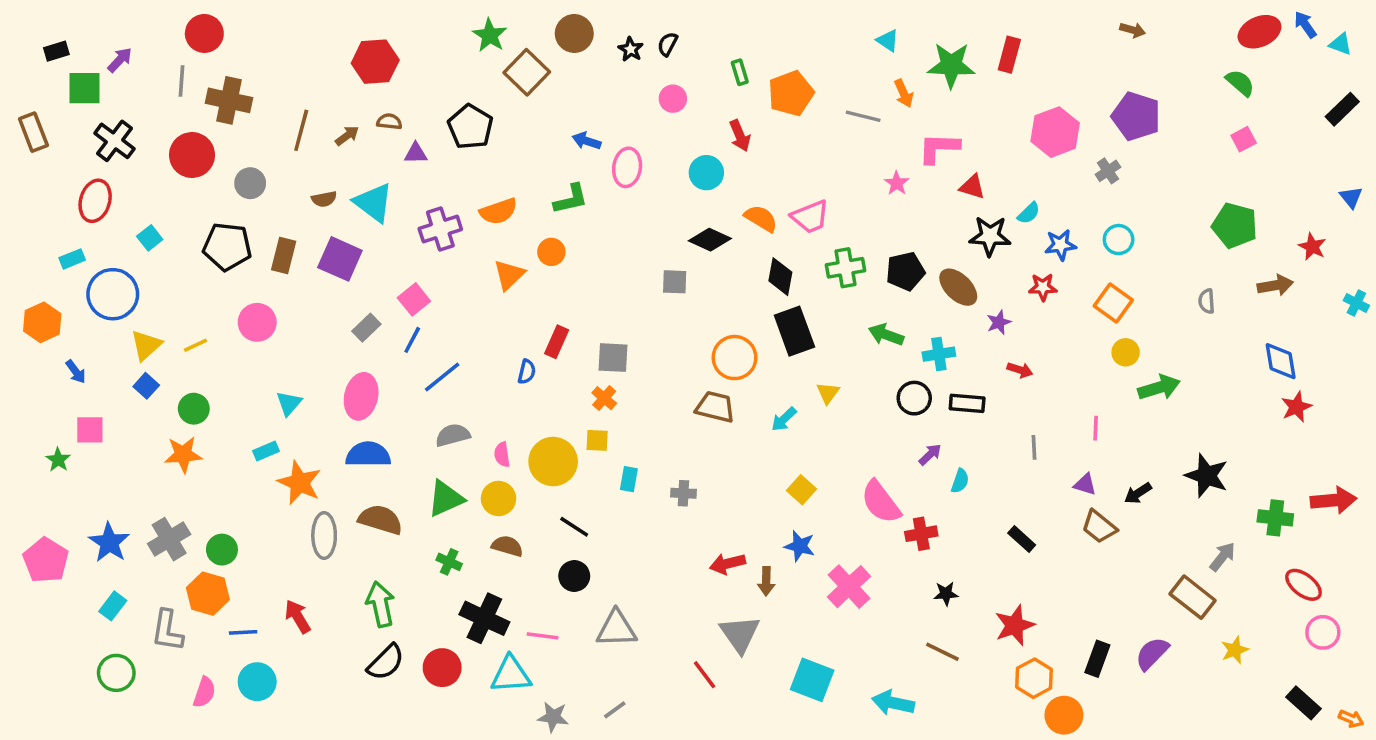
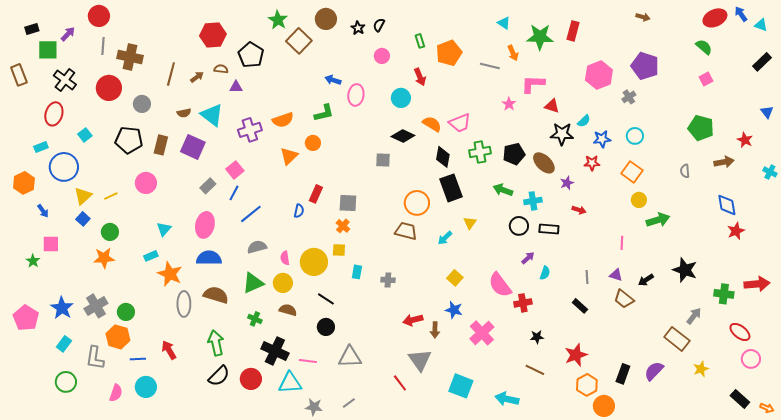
red circle: (204, 33) -> (99, 16), moved
black pentagon: (470, 127) -> (251, 55), moved
gray line: (1034, 447) -> (587, 277), moved

